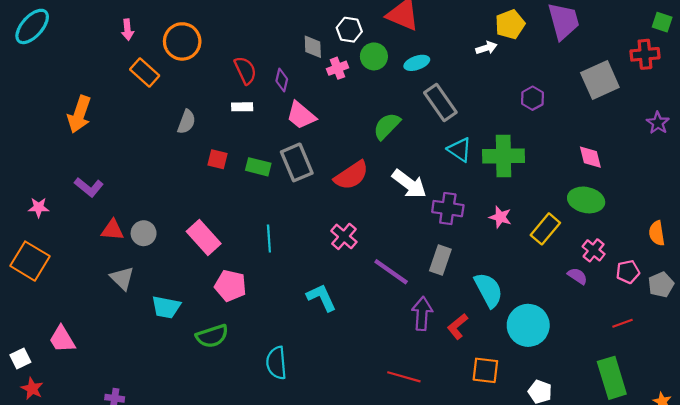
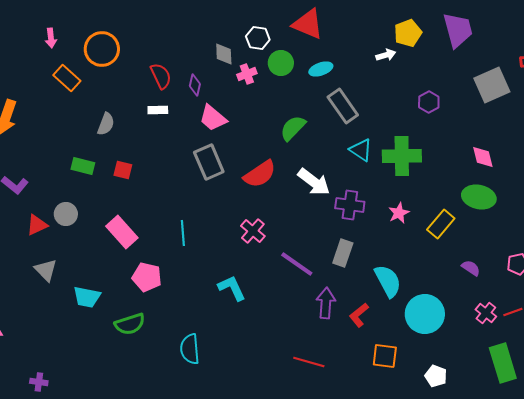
red square: (217, 159) -> (123, 170), moved
green rectangle: (258, 167) -> (83, 166), moved
pink star: (500, 217) -> (399, 213), turned 30
red triangle: (112, 230) -> (37, 225), turned -30
gray circle: (144, 233) -> (66, 214), moved
pink cross: (594, 250) -> (486, 313), moved

